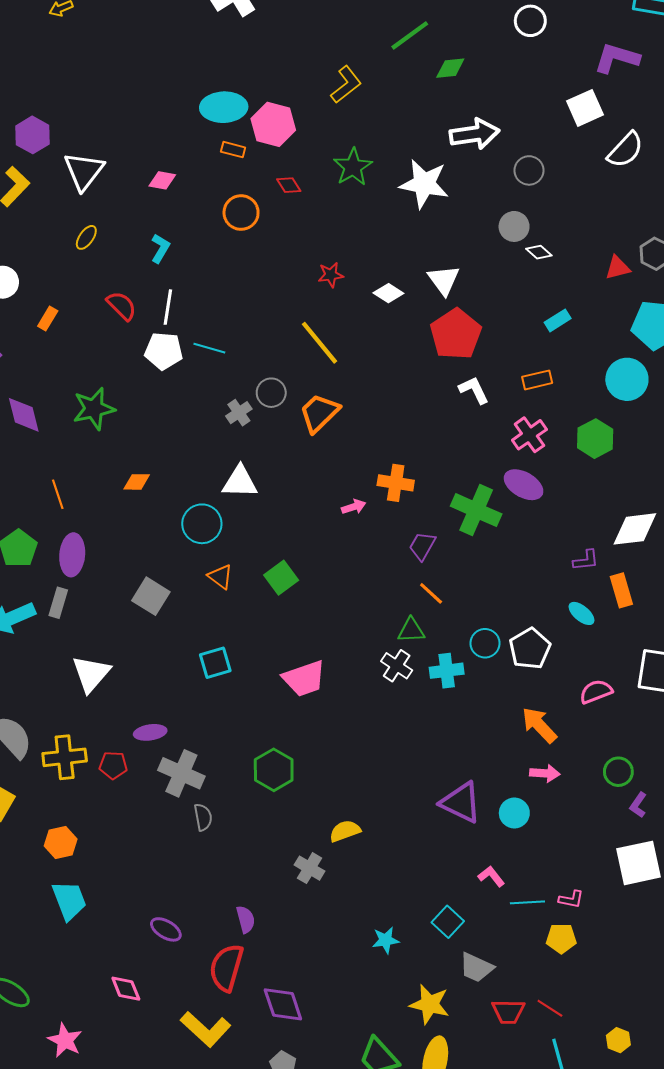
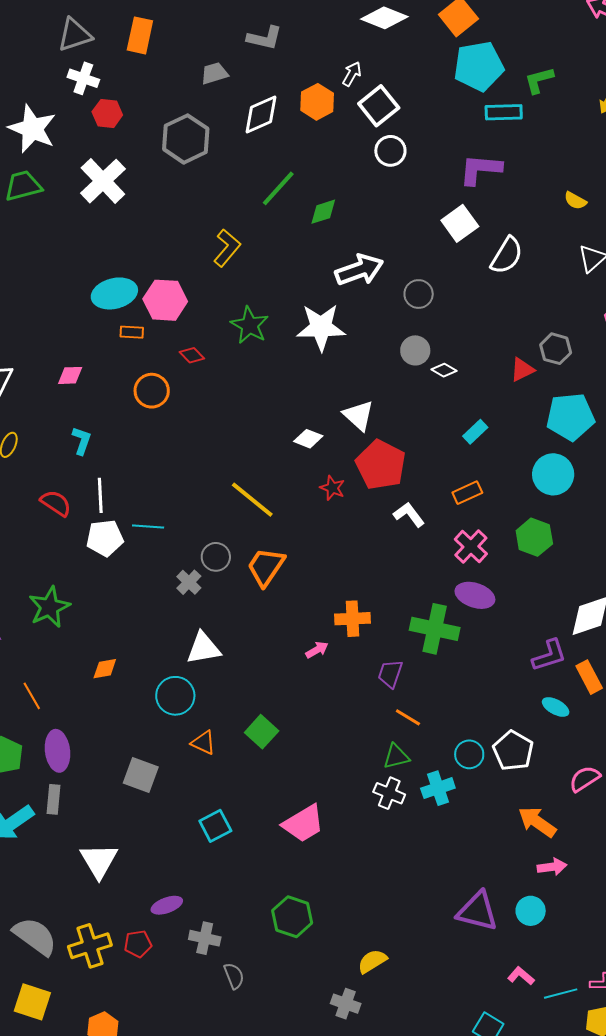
red star: (331, 275) -> (332, 488), moved, turned -30
purple L-shape: (586, 560) -> (549, 655), size x1.4
gray cross: (181, 773) -> (205, 938), size x0.7

